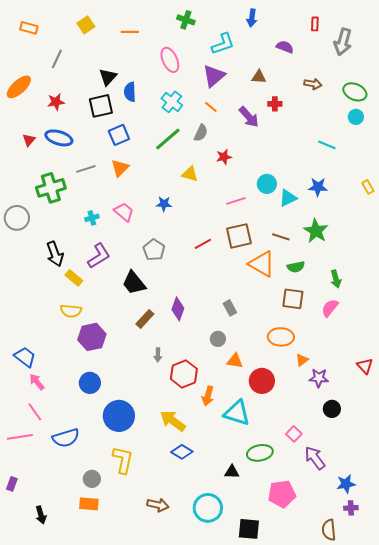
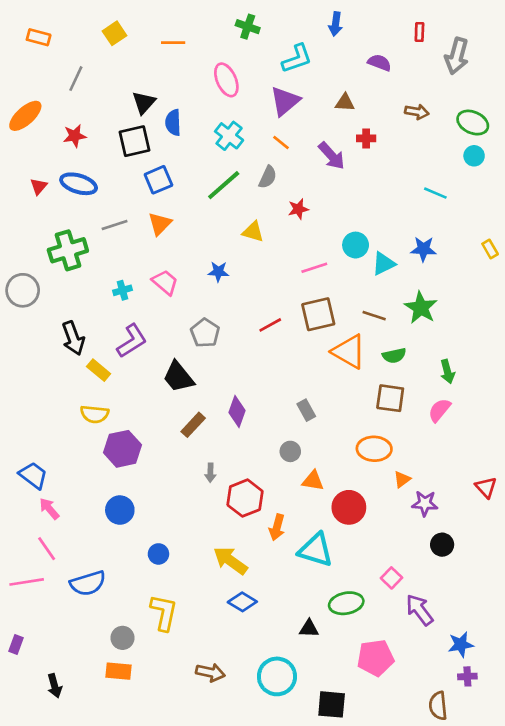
blue circle: (119, 416) -> (158, 554), size x0.5

